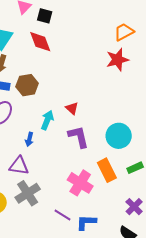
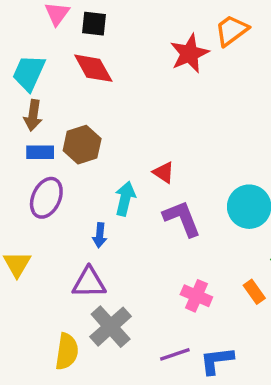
red star: (117, 60) -> (189, 53), moved
orange rectangle: (107, 170) -> (254, 292), moved, size x0.6
pink cross: (80, 183) -> (196, 296), size x0.7
purple line: (63, 215) -> (175, 354), turned -42

